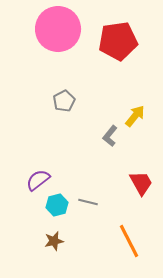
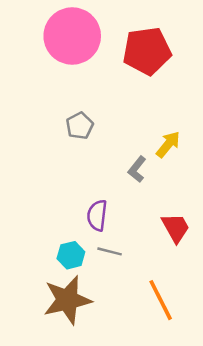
purple semicircle: (38, 180) -> (97, 215), moved, turned -45
brown star: (54, 241) -> (67, 300), size x2.0

